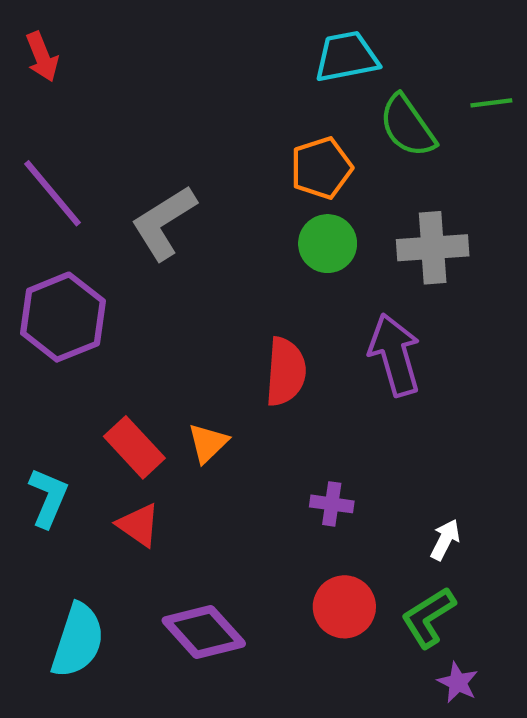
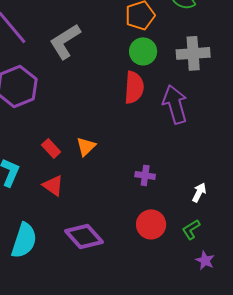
red semicircle: (286, 372) -> (134, 87), moved
red rectangle: (134, 447) -> (51, 148), size x0.7
green L-shape: (428, 617) -> (191, 229), size x0.7

